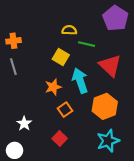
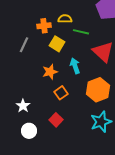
orange cross: (13, 41) -> (44, 26), moved
gray line: (13, 67) -> (24, 45), moved, turned 42
cyan arrow: (80, 81) -> (75, 66), size x0.7
white circle: (14, 150) -> (29, 131), moved

